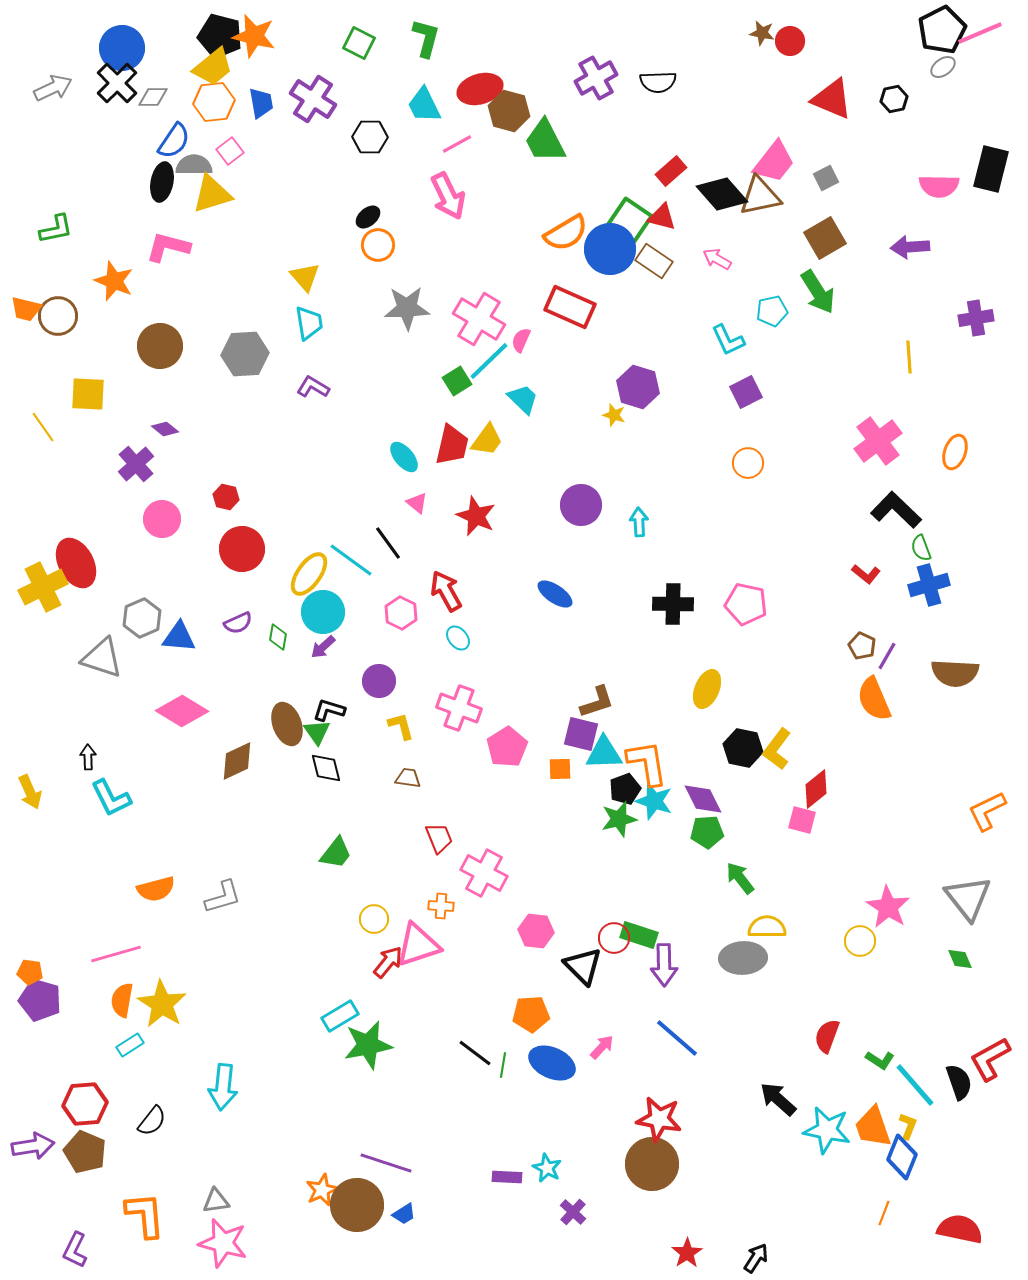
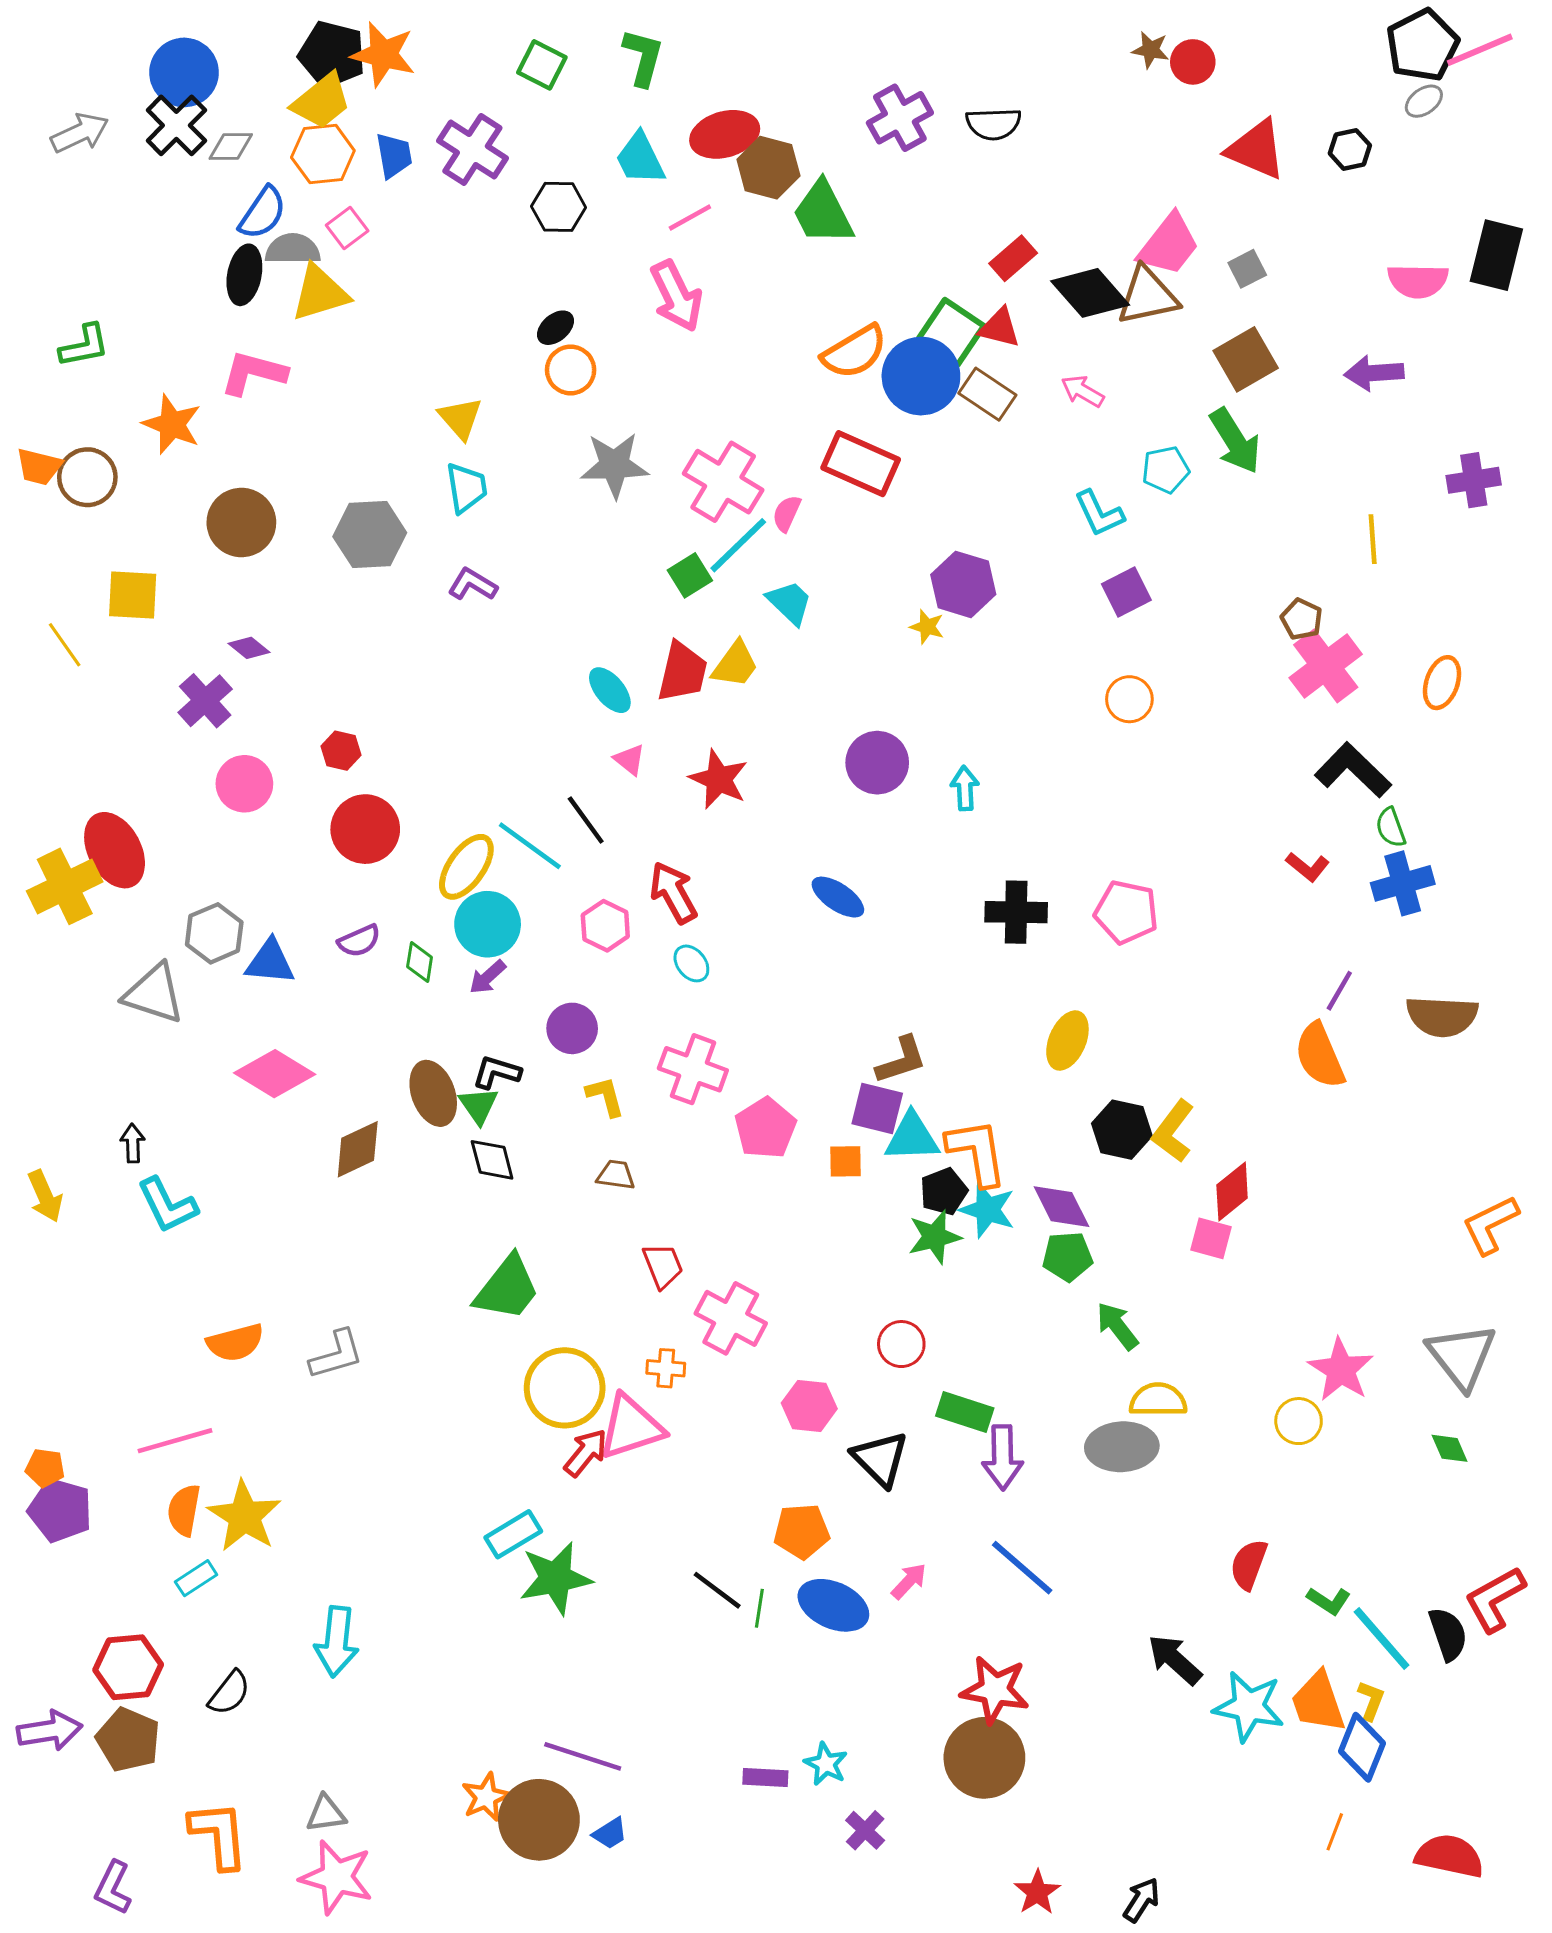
brown pentagon: (862, 646) -> (1302, 619), moved
green trapezoid: (336, 853) -> (507, 1288), size x1.4
yellow circle: (374, 919) -> (565, 1388), size x1.8
red circle: (614, 938) -> (901, 1344), moved

